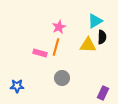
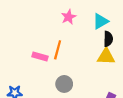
pink star: (59, 27) -> (69, 17), moved
yellow triangle: (88, 45) -> (106, 56), moved

